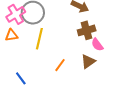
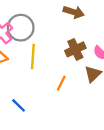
brown cross: (87, 30) -> (75, 49), moved

